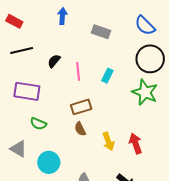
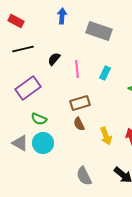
gray rectangle: (101, 32) -> (99, 31), size x1.4
purple rectangle: (27, 91) -> (28, 88), turned -45
cyan circle: (49, 162) -> (43, 143), moved

